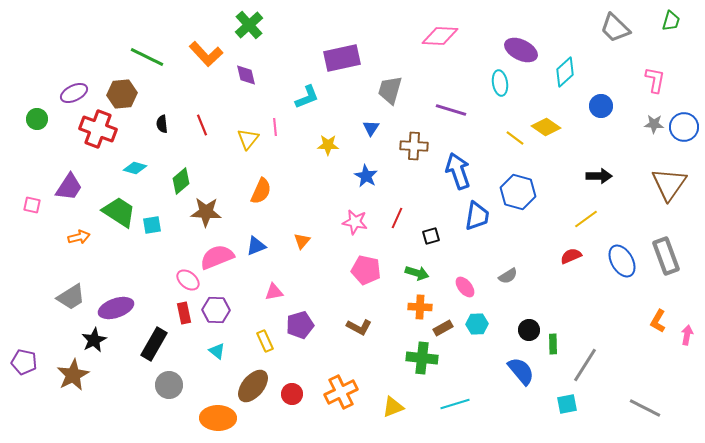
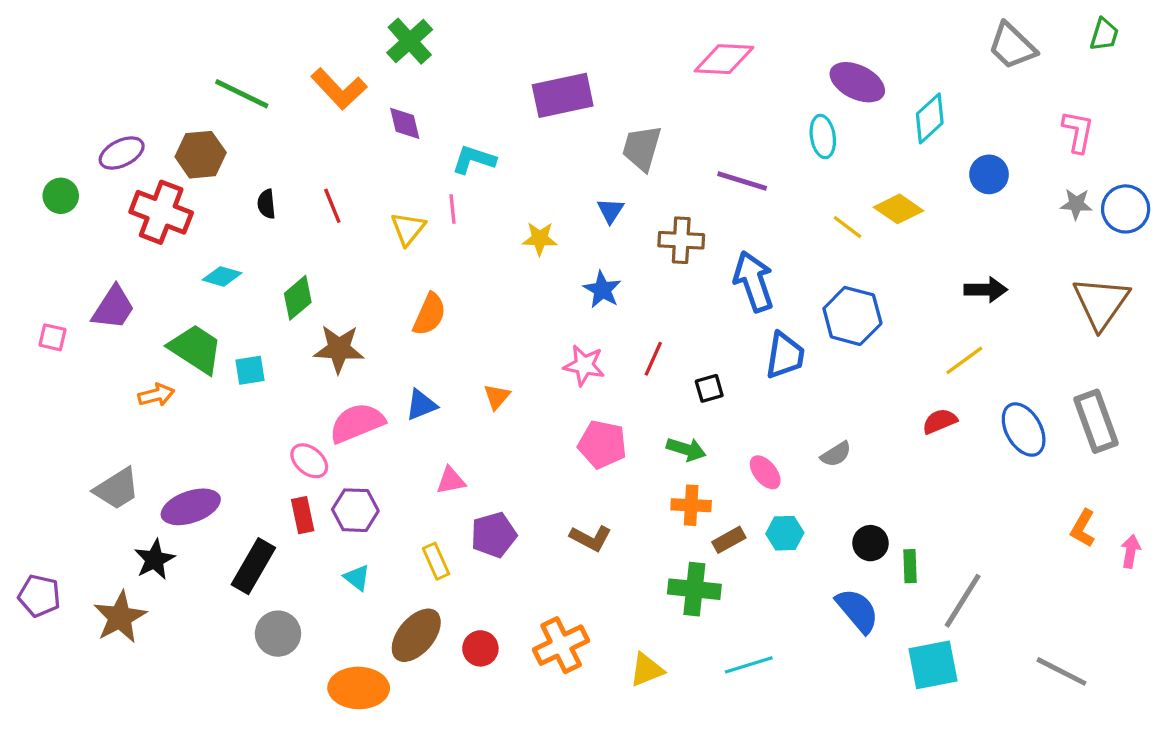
cyan L-shape: (307, 97) -> (474, 160), moved, turned -140
orange arrow: (79, 237) -> (156, 395), moved
cyan square: (567, 404) -> (933, 665), size x1.5

